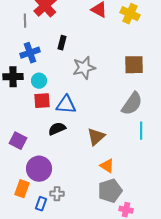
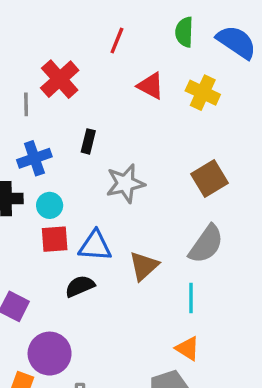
brown square: (134, 65) -> (210, 178), turned -30
cyan line: (141, 131) -> (191, 298), moved
brown triangle: (96, 137) -> (144, 266), moved
orange triangle: (107, 166) -> (188, 348), moved

